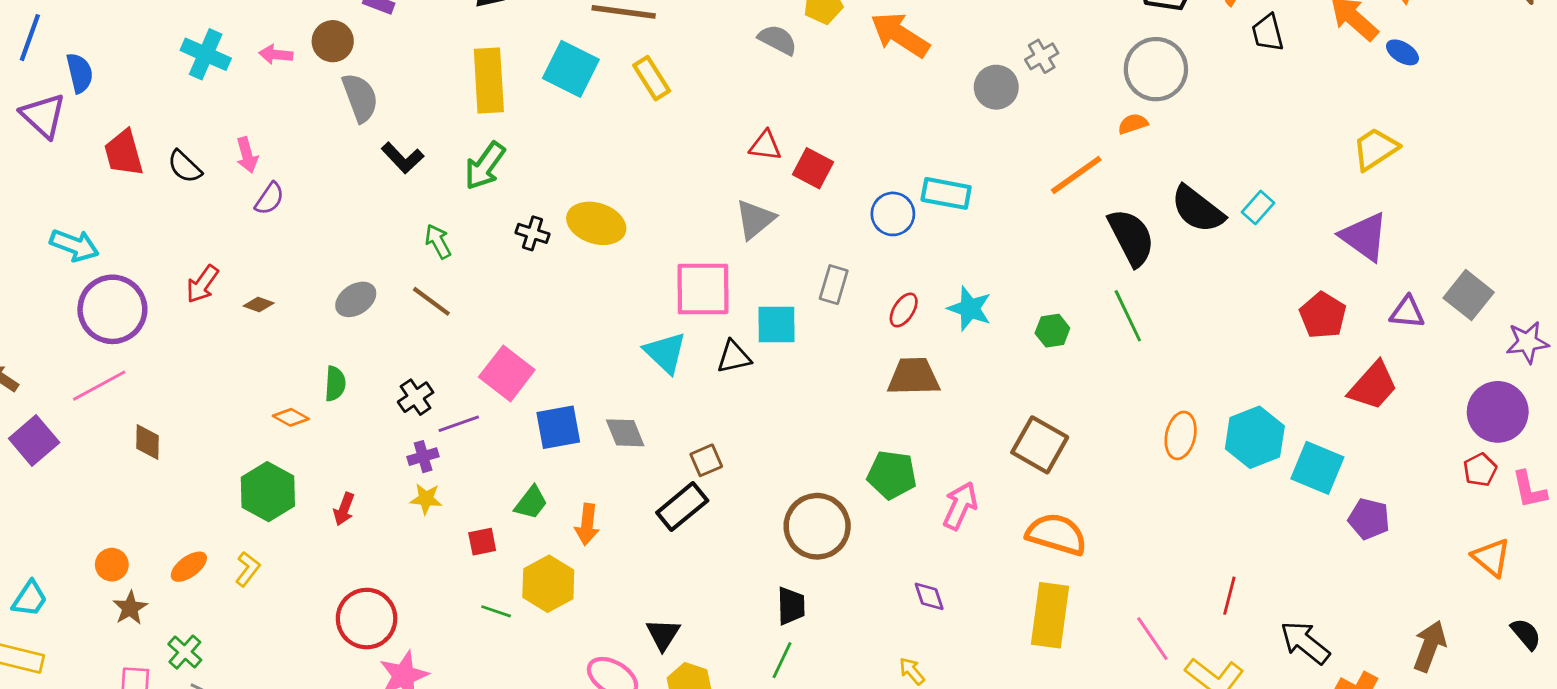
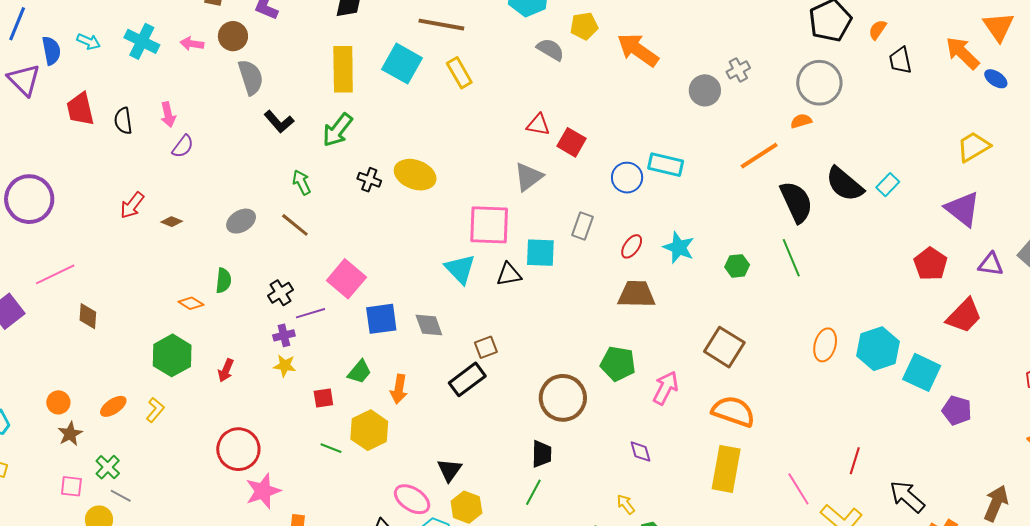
black semicircle: (185, 167) -> (123, 121), turned 36
cyan arrow: (74, 245) -> (89, 42), moved, size x0.7
purple circle: (112, 309) -> (29, 199), moved

